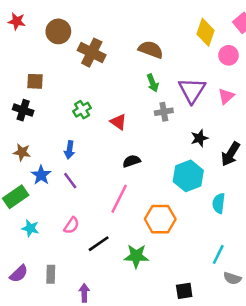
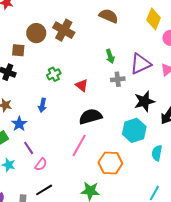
brown circle: (58, 31) -> (36, 33), moved
brown semicircle: (151, 50) -> (109, 16), moved
purple triangle: (192, 90) -> (141, 64), turned 30
black star: (199, 138) -> (144, 101), size x1.5
black semicircle: (132, 161) -> (90, 117), size x1.6
purple line: (70, 181) -> (29, 148), moved
black line: (99, 244) -> (44, 190), moved

